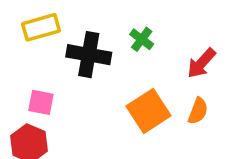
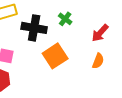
orange square: (148, 111) -> (55, 56), moved

